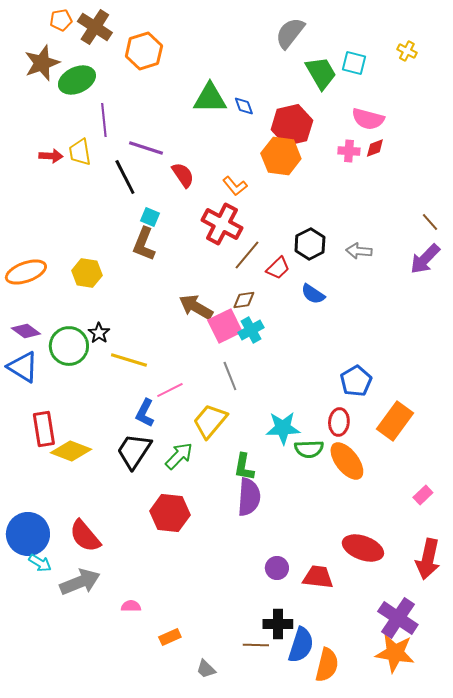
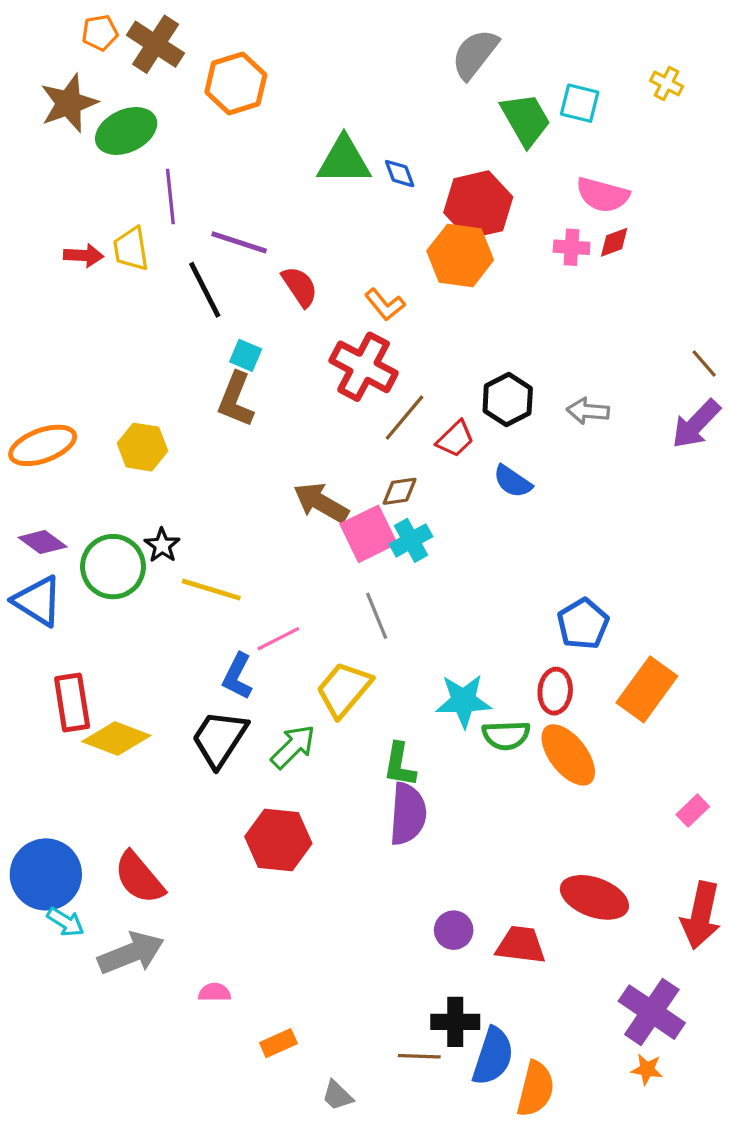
orange star: (395, 653) -> (647, 1069), size x0.5

